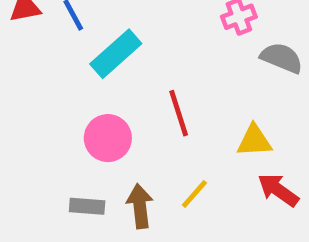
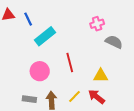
red arrow: (278, 190) -> (96, 97), moved

